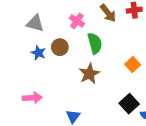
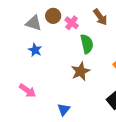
brown circle: (60, 47) -> (53, 16), moved
pink arrow: (32, 98) -> (28, 91), turned 36

